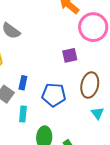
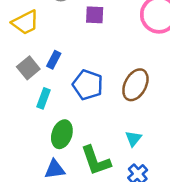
purple square: (70, 55) -> (95, 15), moved
cyan triangle: (98, 113) -> (133, 139), moved

